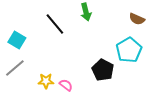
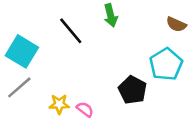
cyan square: (17, 40) -> (22, 51), size x1.4

